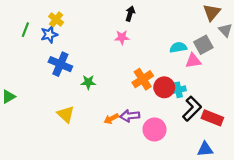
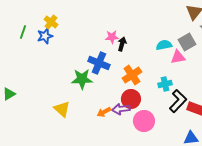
black arrow: (130, 14) -> (122, 44), moved
blue cross: (60, 64) -> (99, 63), moved
green star: (88, 82) -> (82, 79), size x1.5
red circle: (164, 87) -> (131, 99), moved

